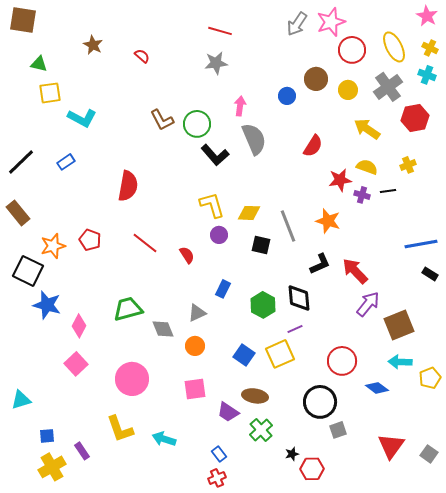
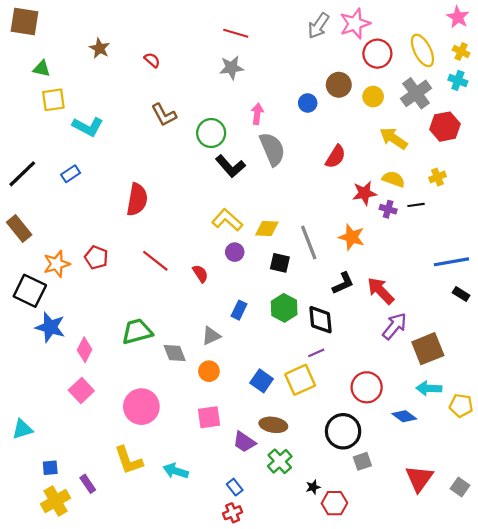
brown L-shape: (162, 120) -> (164, 115), moved
yellow L-shape: (212, 205) -> (227, 220), turned -32
green hexagon: (263, 305) -> (284, 308), moved
yellow pentagon: (430, 378) -> (461, 406), turned 30

